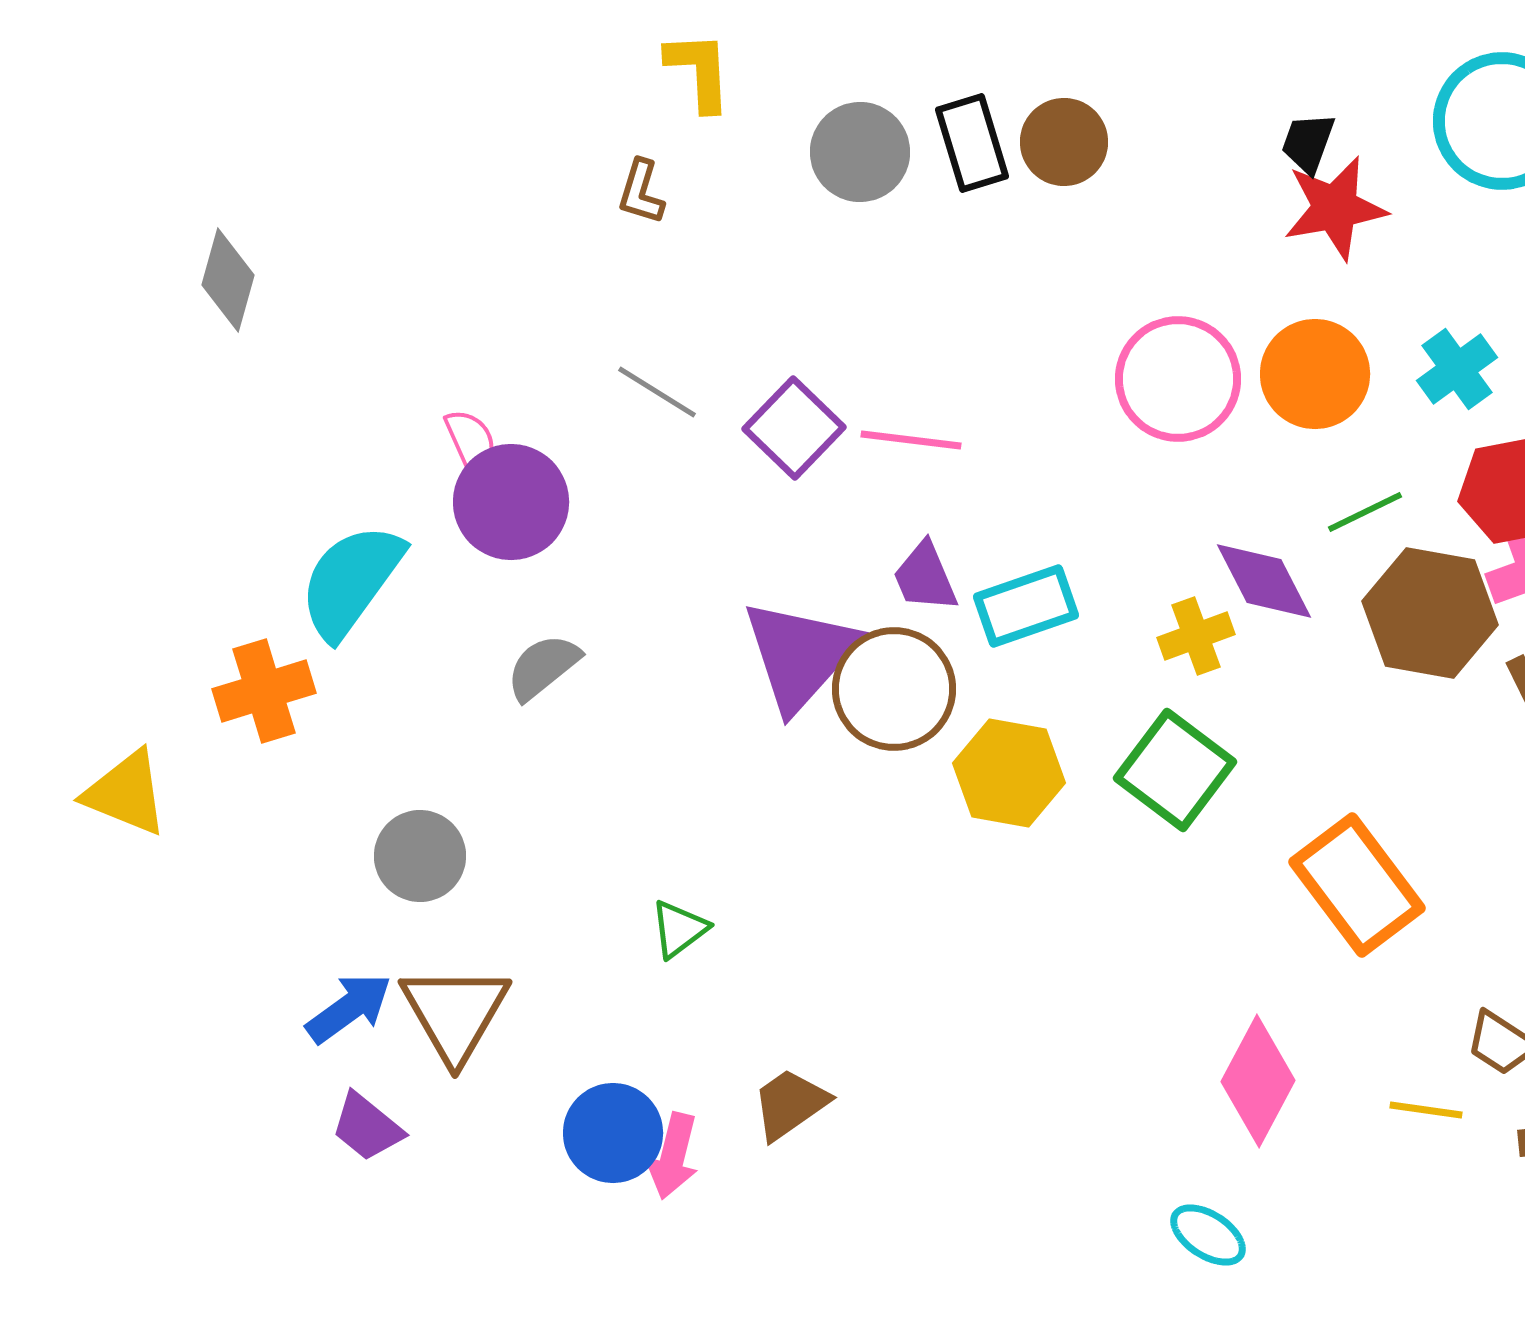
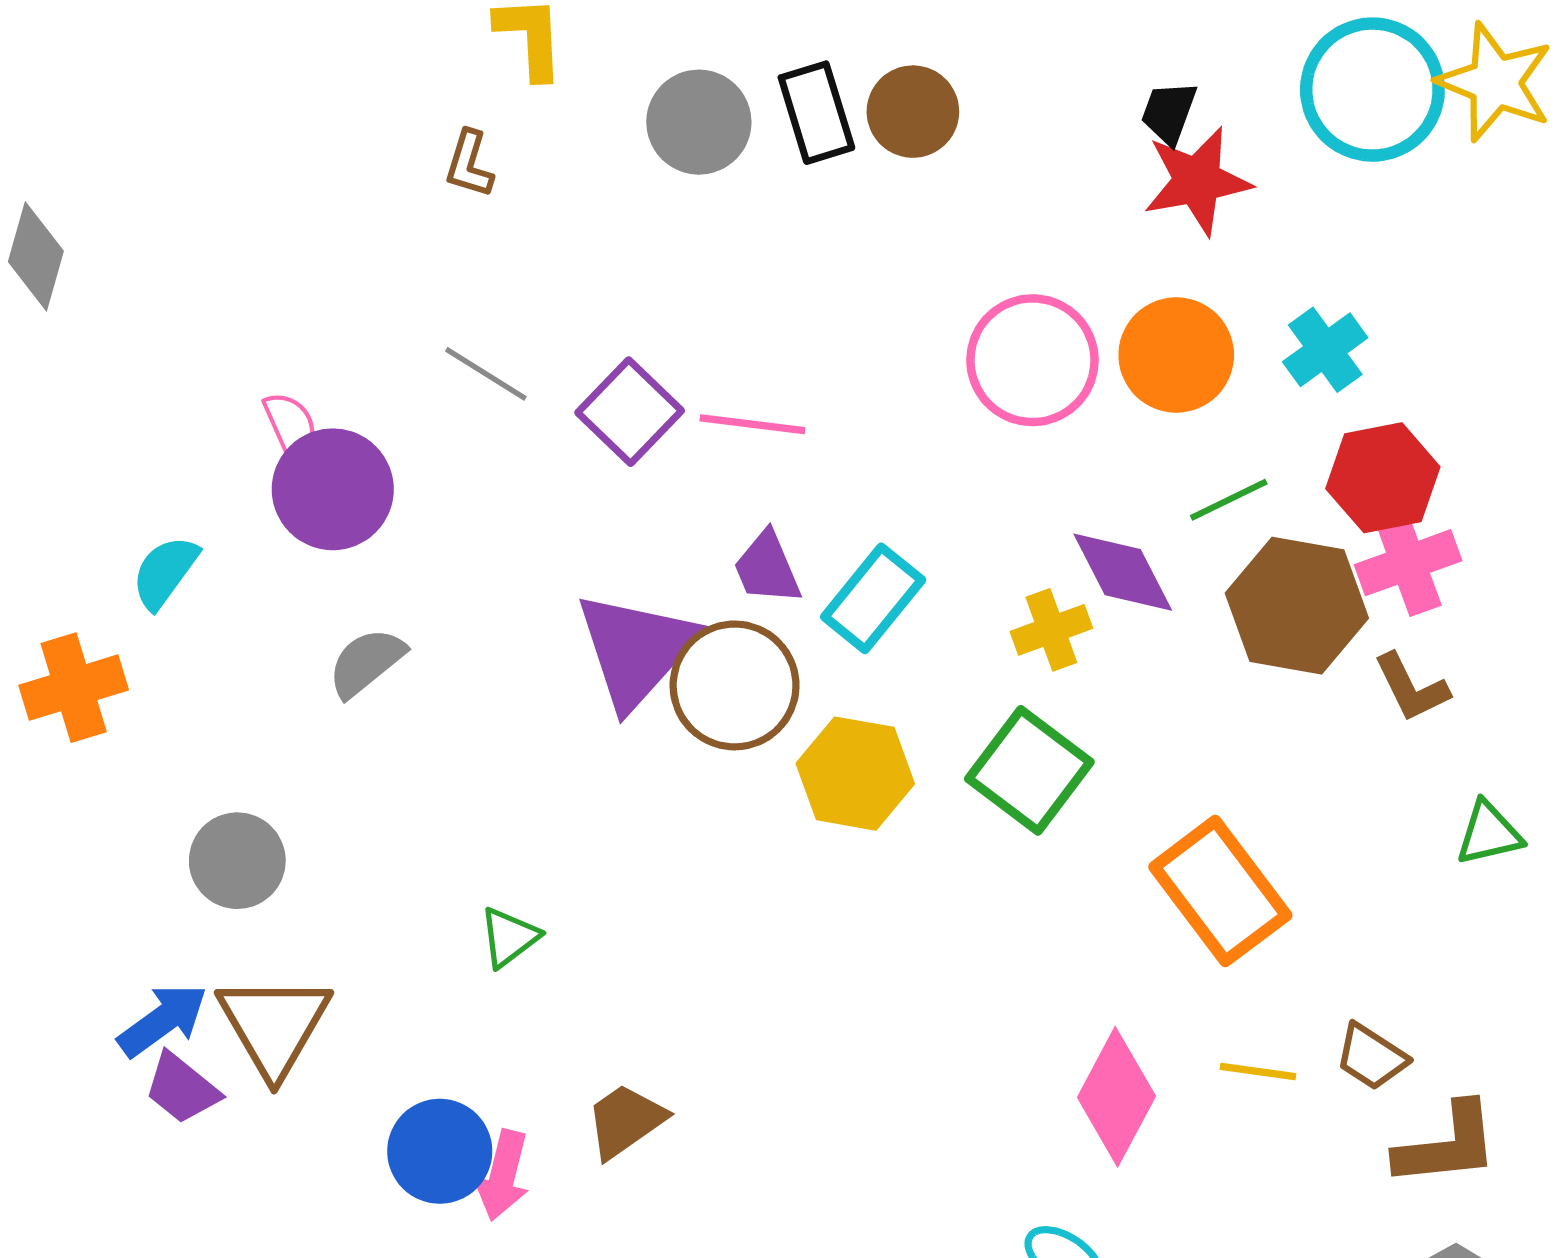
cyan semicircle: (351, 581) -> (165, 572), size x0.6
cyan rectangle: (1026, 606) -> (873, 598), turned -32
yellow line: (1426, 1110) -> (1258, 1072), moved
purple trapezoid: (367, 1127) -> (182, 1088), moved

